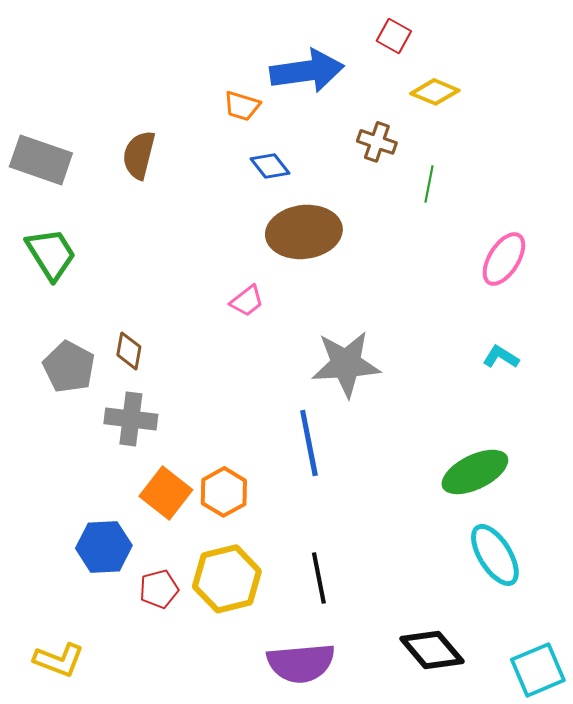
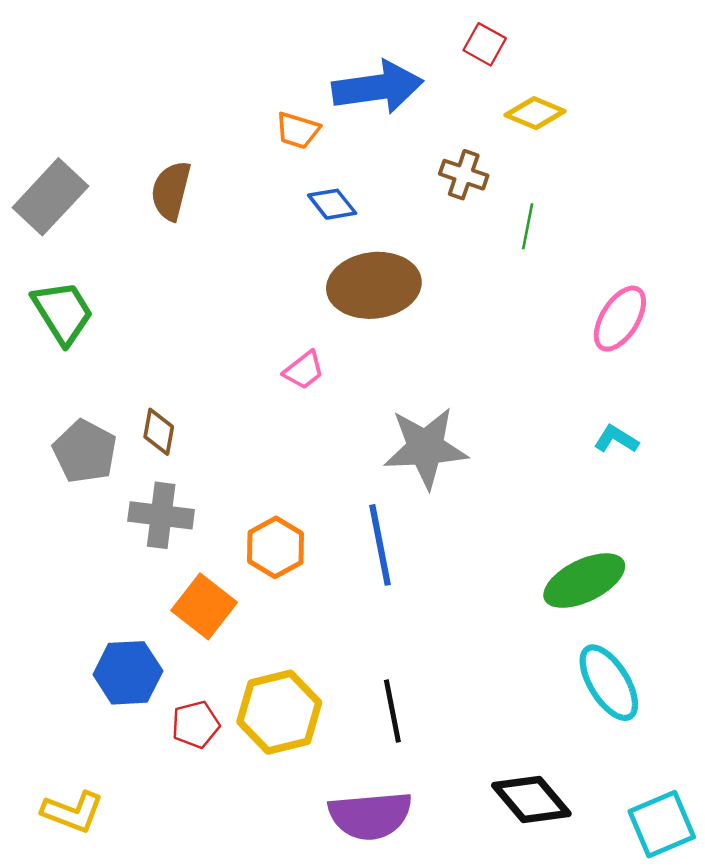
gray rectangle: (41, 160) -> (50, 197), turned -66
orange hexagon: (224, 492) -> (276, 547), moved

